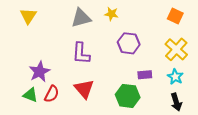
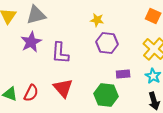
yellow star: (111, 14) -> (97, 20), moved
gray triangle: (81, 18) -> (36, 15), moved
purple star: (40, 72) -> (31, 42), moved

